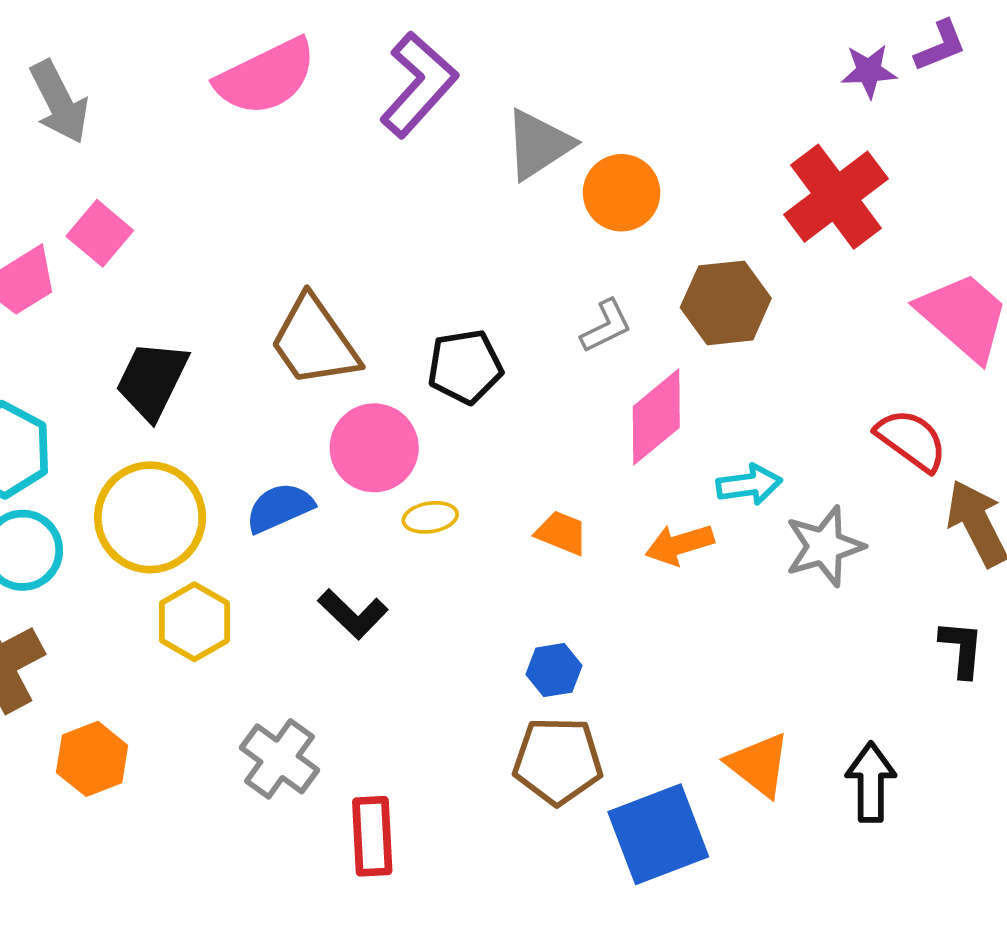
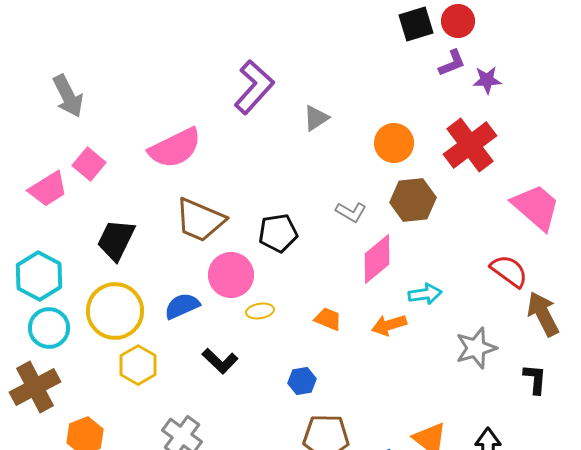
purple L-shape: (940, 46) -> (452, 63), moved
pink semicircle: (266, 77) -> (175, 148), moved
gray triangle: (538, 144) -> (316, 118), size x0.7
orange circle: (622, 193) -> (394, 143), moved
gray L-shape: (606, 326) -> (351, 212), turned 56
brown trapezoid: (314, 342) -> (200, 220), turned -32
gray star: (824, 546) -> (476, 348), moved
blue hexagon: (554, 670) -> (302, 381), moved

